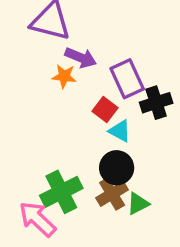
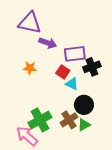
orange star: (64, 76) -> (30, 68), moved
purple rectangle: (127, 79) -> (75, 54), turned -70
black circle: (117, 168) -> (84, 105), moved

